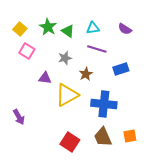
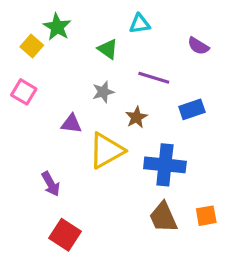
green star: (48, 27) -> (57, 27), moved
cyan triangle: (93, 28) -> (140, 24), moved
pink square: (27, 51) -> (24, 92), moved
purple arrow: (19, 117) -> (51, 184), moved
red square: (70, 142) -> (65, 235), moved

